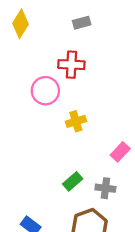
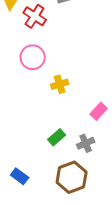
red cross: (71, 65) -> (35, 16), moved, turned 30
gray cross: (105, 188) -> (86, 143), turned -30

